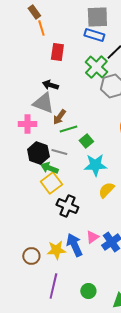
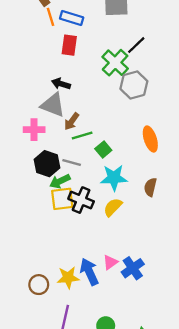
blue rectangle: (94, 35) -> (72, 18), moved
green arrow: (49, 168) -> (60, 181), turned -48
yellow square: (51, 183) -> (62, 199), turned 30
yellow semicircle: (106, 190) -> (113, 207), moved
black cross: (67, 206) -> (81, 200), moved

